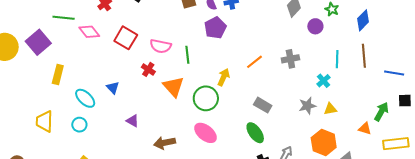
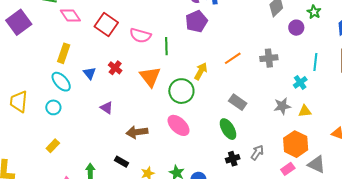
red cross: (148, 69) -> (115, 68), moved
yellow rectangle: (58, 74) -> (64, 53), moved

